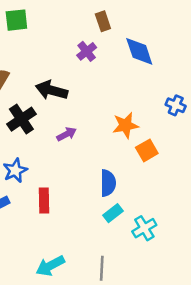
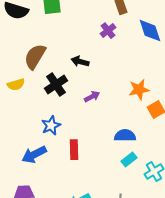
black arrow: (52, 90) -> (80, 62), size x0.7
blue semicircle: (108, 183) -> (125, 136), turned -90

